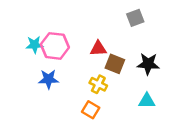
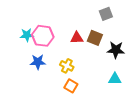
brown square: (115, 64) -> (95, 38), moved
yellow cross: (98, 84) -> (67, 66), moved

